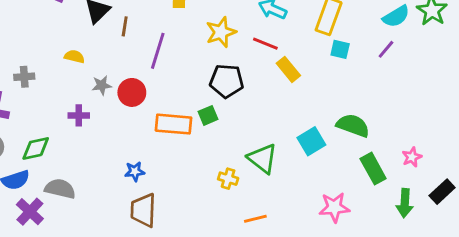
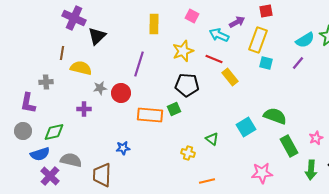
brown line: (125, 26) -> (62, 53), moved
yellow semicircle: (74, 57) -> (81, 68), size x1.5
green triangle: (263, 159) -> (212, 139), size x0.6
brown trapezoid: (143, 210) -> (102, 175), moved

